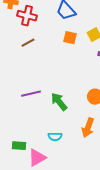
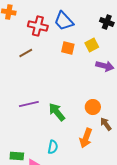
red cross: (27, 16) -> (38, 26), moved
cyan semicircle: (55, 137) -> (53, 147), turned -80

